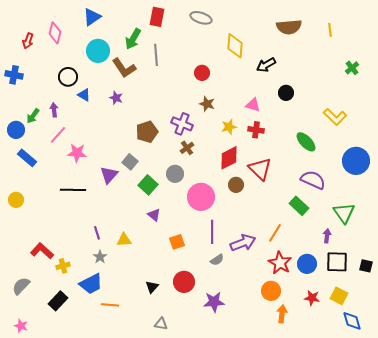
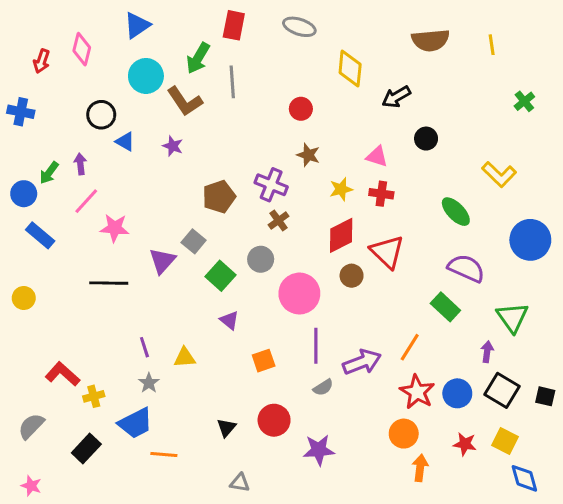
black square: (337, 262) -> (502, 390), turned 30

